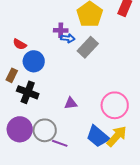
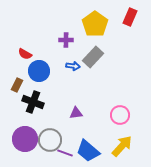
blue arrow: (68, 38) -> (73, 66), moved
pink circle: (115, 105) -> (120, 115), size x0.7
blue trapezoid: (98, 136) -> (88, 151), moved

